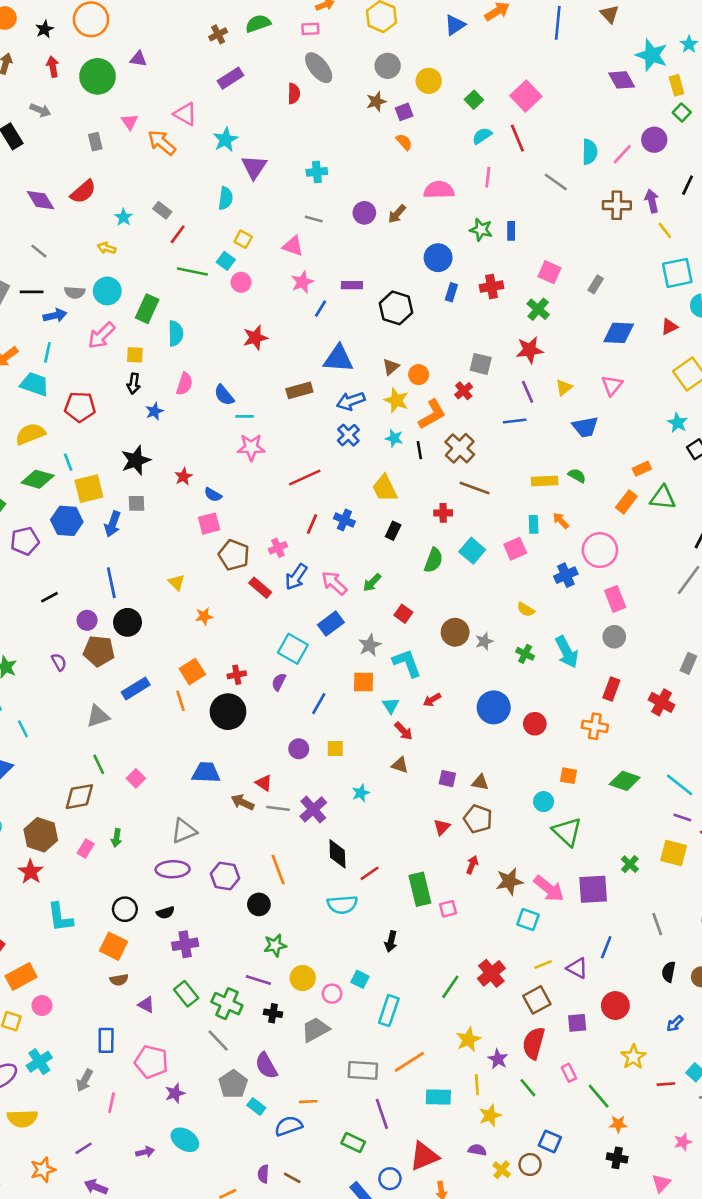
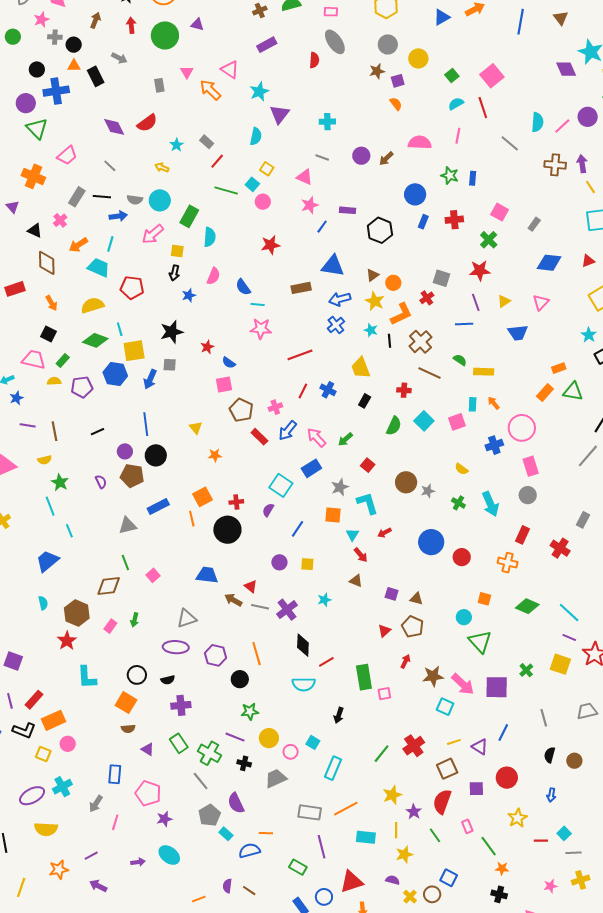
green semicircle: (577, 476) -> (460, 360), moved
blue arrow: (675, 1024) -> (551, 795), turned -40

